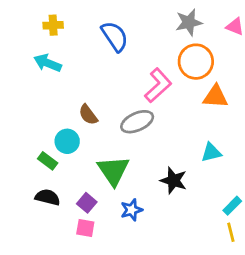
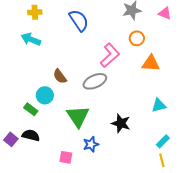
orange circle: (196, 62) -> (137, 38), size x0.6
cyan triangle: (211, 152) -> (159, 105), moved
purple square: (87, 203) -> (11, 139), moved
pink square: (85, 228) -> (66, 157), moved

